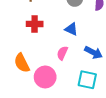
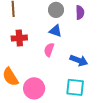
blue triangle: (71, 29) -> (55, 31), moved
pink semicircle: (62, 53) -> (49, 50), moved

